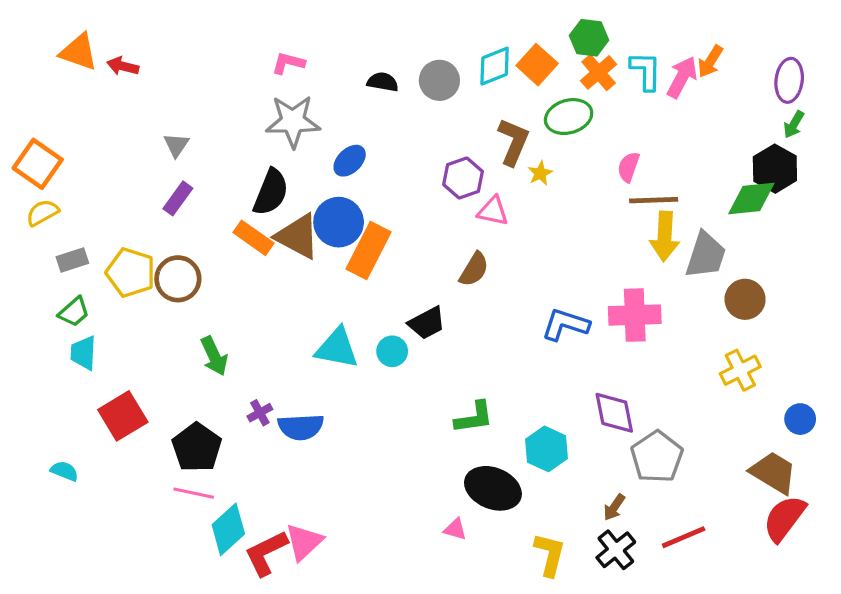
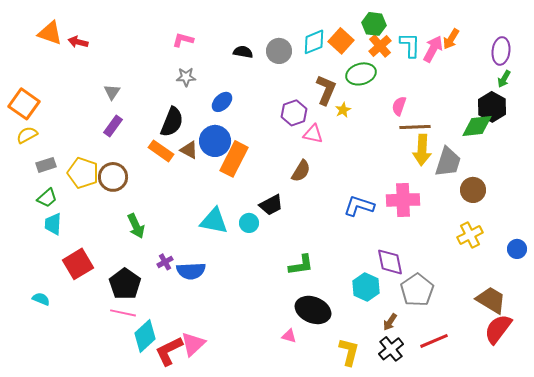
gray star: (293, 121) -> (186, 77), size x0.6
brown triangle: (298, 236) -> (189, 150), size x0.6
blue circle: (800, 419) -> (517, 249), moved
cyan hexagon: (547, 449) -> (366, 287), moved

